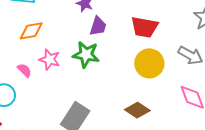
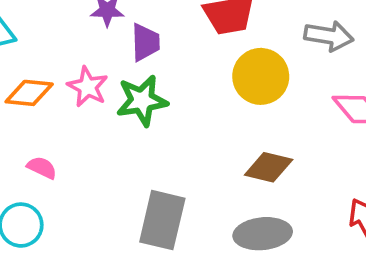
orange diamond: (31, 31) -> (29, 93), turned 35
pink star: (50, 59) -> (88, 87), moved, turned 30

